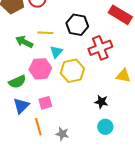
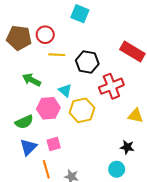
yellow line: (45, 33) -> (57, 55), moved
cyan triangle: (56, 52) -> (65, 90), turned -32
black star: (101, 102) -> (127, 147), moved

